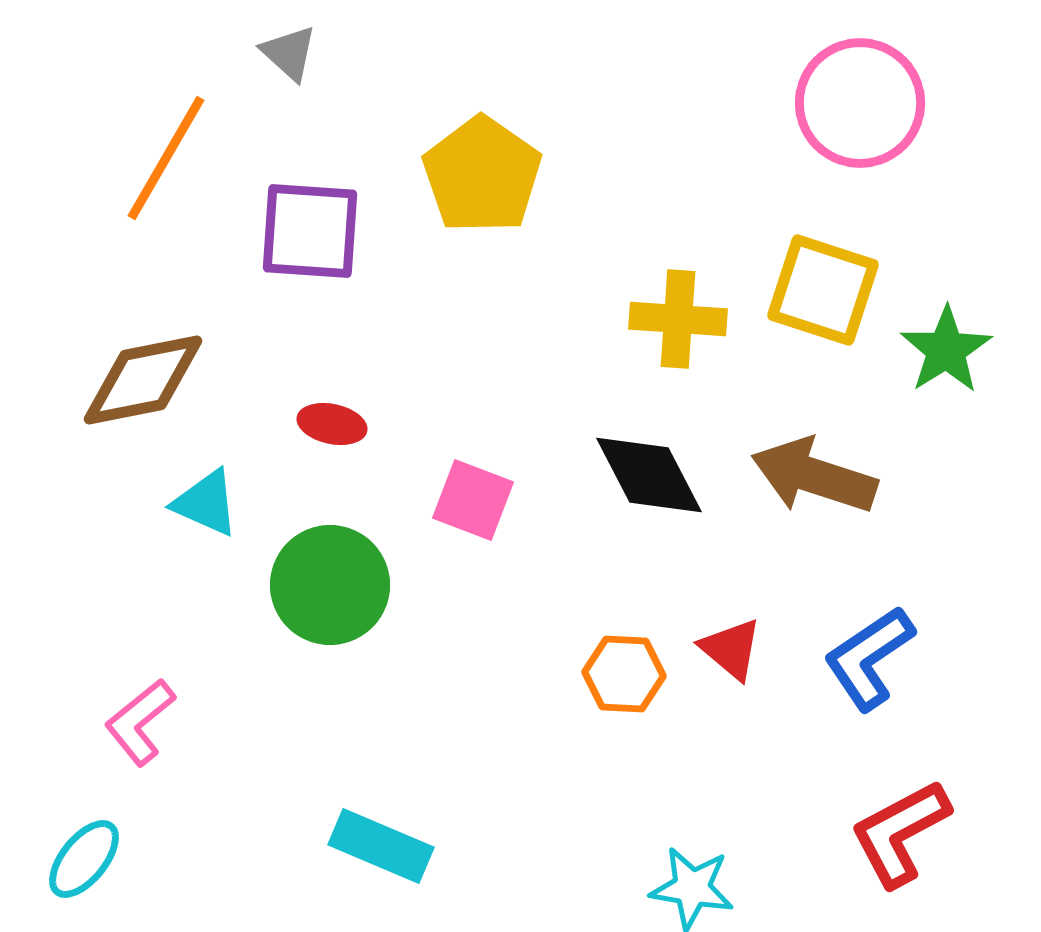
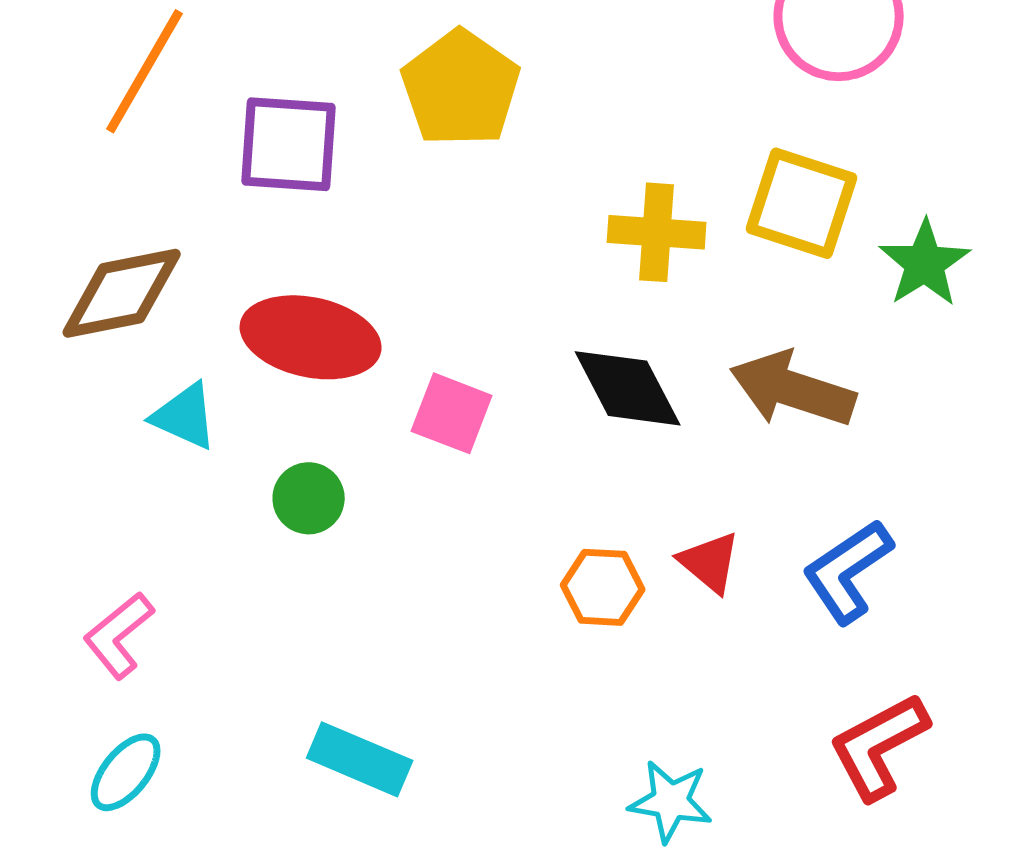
red ellipse: (332, 424) -> (311, 337), size x2.0
green circle: (330, 585) -> (309, 498), size x0.6
cyan ellipse: (84, 859) -> (126, 772), moved

